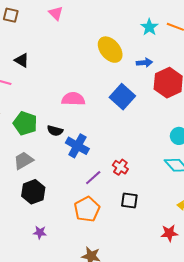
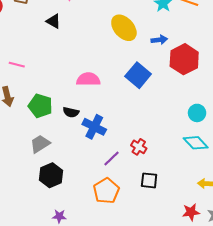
black triangle: (22, 60) -> (53, 21), moved

